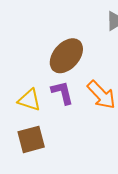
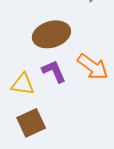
brown ellipse: (66, 56) -> (51, 34), turned 42

